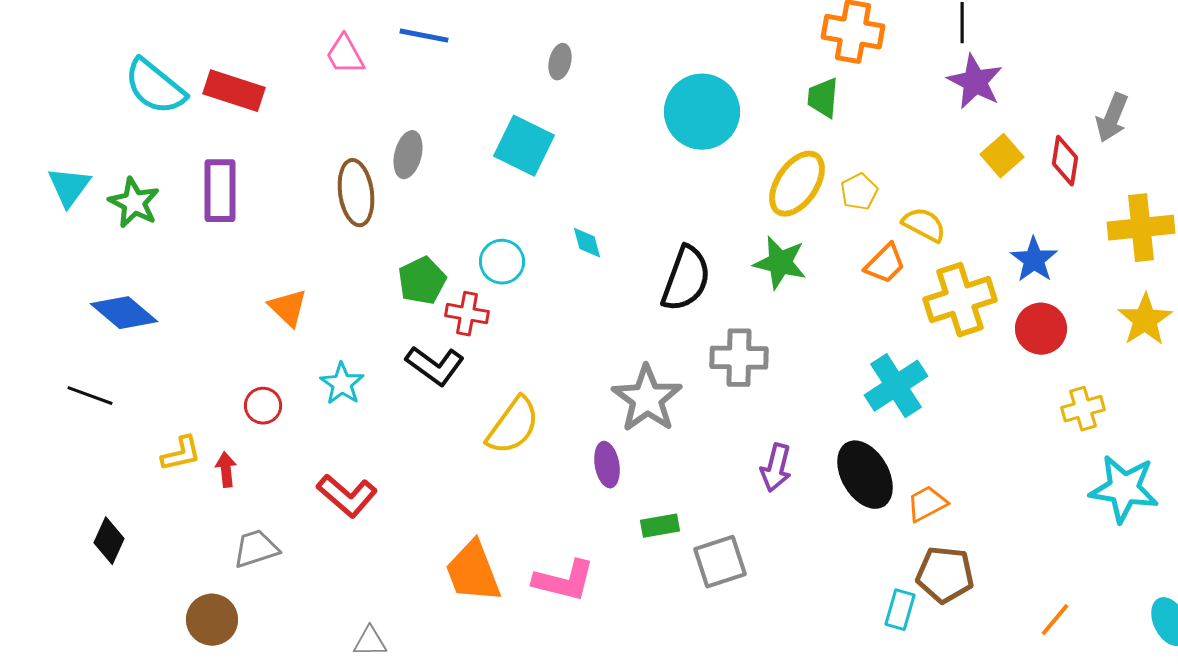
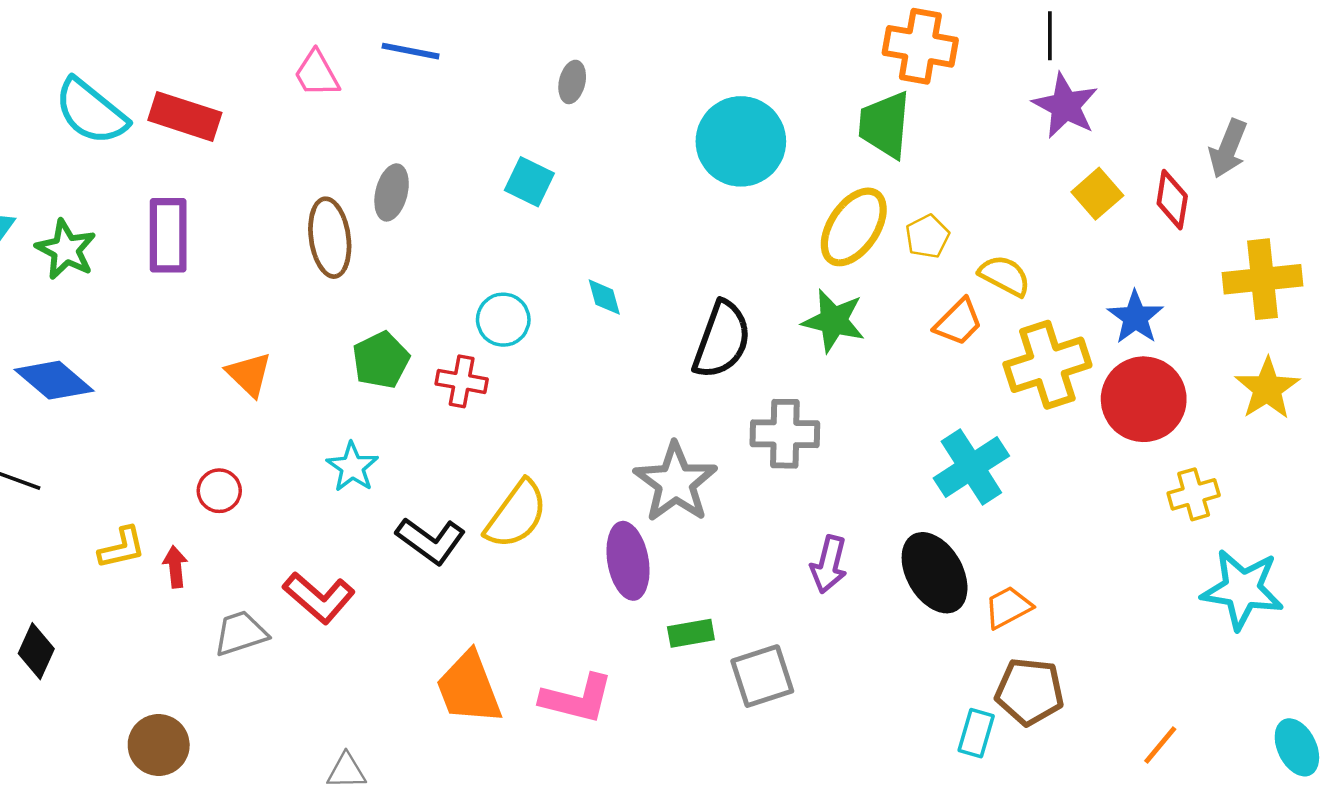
green trapezoid: (823, 98) -> (885, 125), size x1.4
cyan square: (524, 146) -> (529, 182), size x0.7
green pentagon: (422, 281) -> (381, 360), moved
red circle: (1041, 329) -> (1144, 399), size x1.4
black L-shape: (435, 366) -> (431, 541), moved
cyan star: (342, 384) -> (352, 467), moved
purple ellipse: (607, 465) -> (628, 561), size x1.4
gray trapezoid: (256, 549) -> (241, 633), moved

